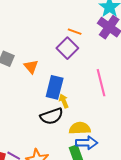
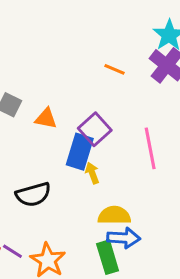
purple square: (67, 48) -> (95, 129), moved
orange triangle: (31, 67) -> (46, 118), turned -42
black semicircle: (52, 116) -> (33, 195), moved

